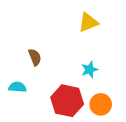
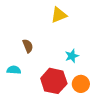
yellow triangle: (88, 22) -> (59, 15), moved

